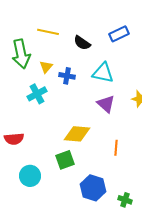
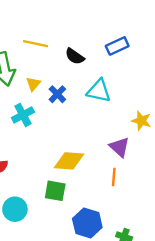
blue cross: (67, 76) -> (57, 94), turned 35
purple triangle: (106, 104) -> (120, 147), moved
green square: (65, 160) -> (55, 191), turned 30

